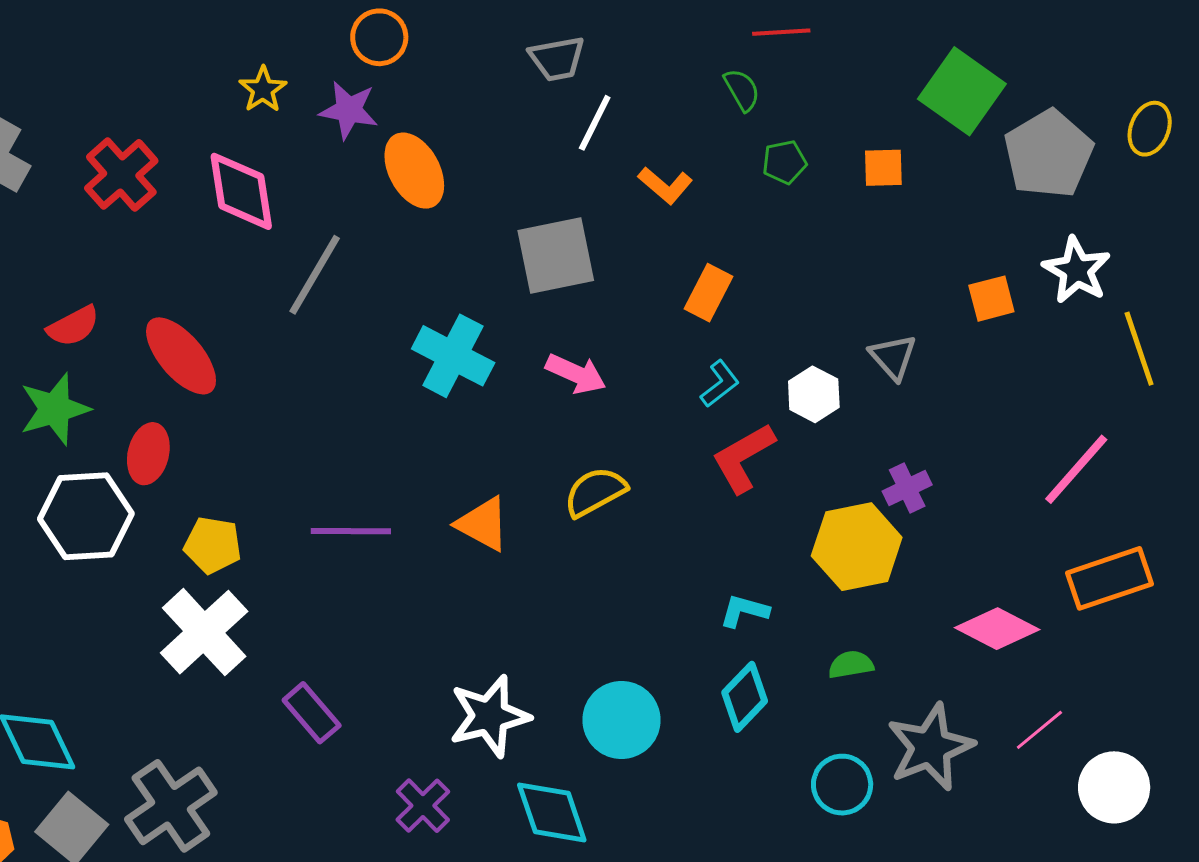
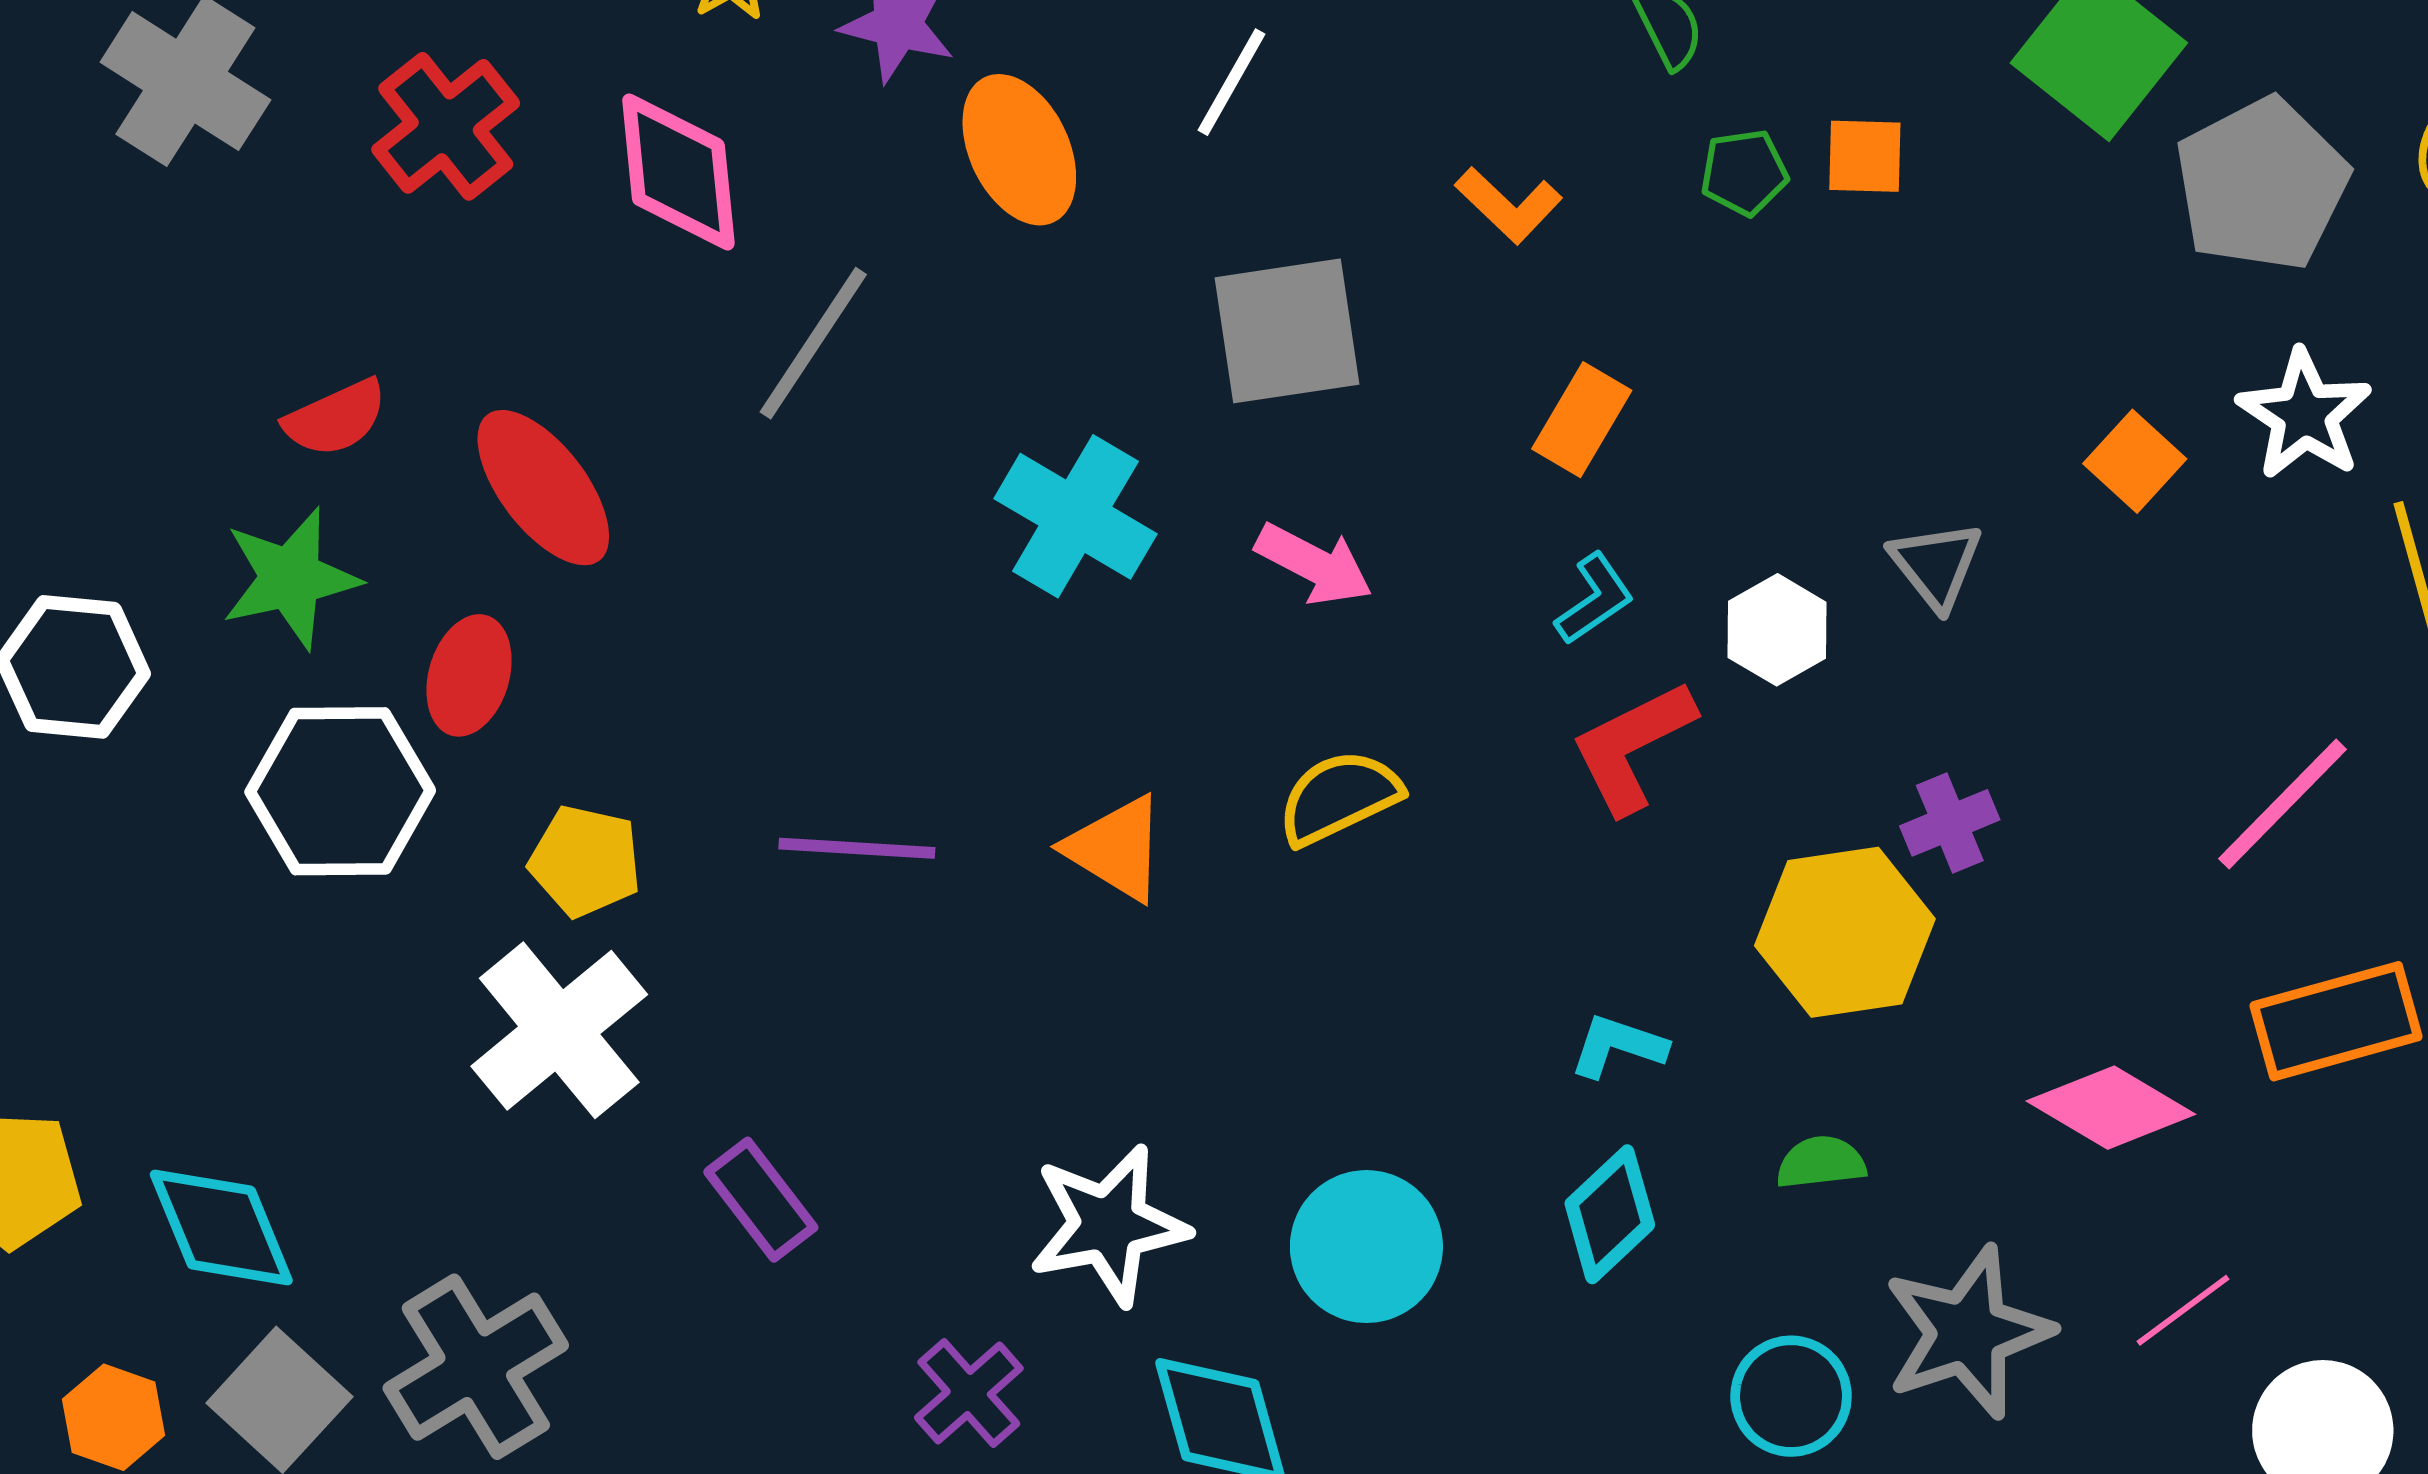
white line: (595, 123) -> (1232, 82), moved
orange square: (883, 168) -> (1865, 156), moved
orange square: (991, 299) -> (2135, 461), turned -36

